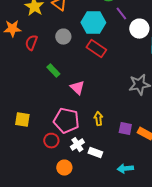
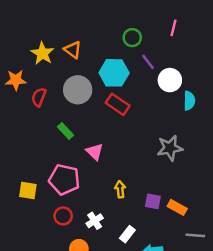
gray circle: (63, 37) -> (78, 90), size x1.5
pink pentagon: (66, 121) -> (64, 180), moved
white rectangle: (95, 153) -> (127, 234), moved, turned -72

